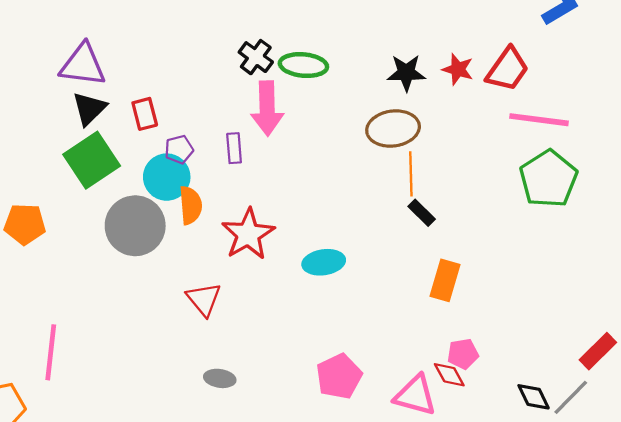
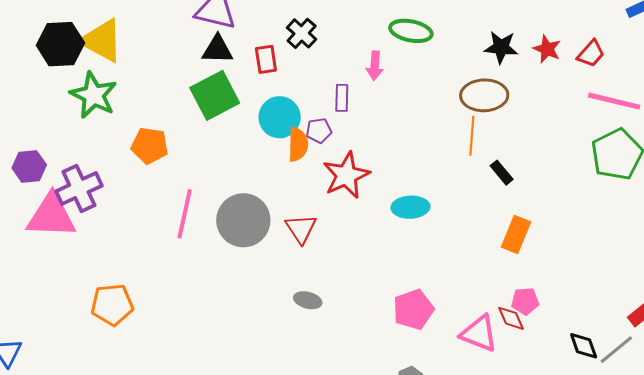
black cross: (256, 57) -> (302, 33), moved
red trapezoid: (507, 69) -> (591, 54), size x0.7
pink arrow: (267, 108) -> (375, 66), size x0.6
black triangle: (89, 109) -> (217, 49), turned 40
purple pentagon: (179, 149) -> (319, 131), moved
orange line: (411, 174) -> (472, 136), moved
gray circle: (135, 226) -> (243, 220), moved
pink line: (51, 352) -> (185, 214), moved

